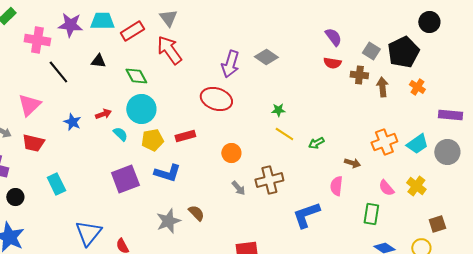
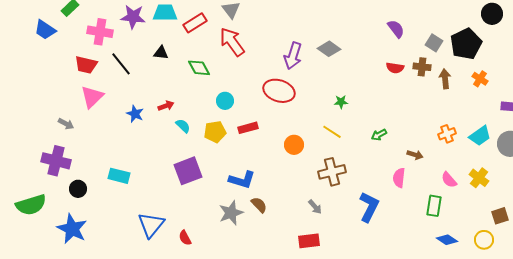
red semicircle: (332, 63) -> (395, 68), moved
cyan circle: (141, 109) -> (225, 101), moved, size x0.6
yellow line: (284, 134) -> (332, 132), moved
orange cross: (384, 142) -> (447, 134), size x0.7
red trapezoid: (33, 143) -> (86, 65), moved
blue L-shape: (167, 173) -> (242, 180), moved
cyan rectangle: (56, 184) -> (119, 176), turned -50
gray arrow: (238, 188) -> (315, 207), moved
blue L-shape: (306, 215) -> (369, 207), turned 136

